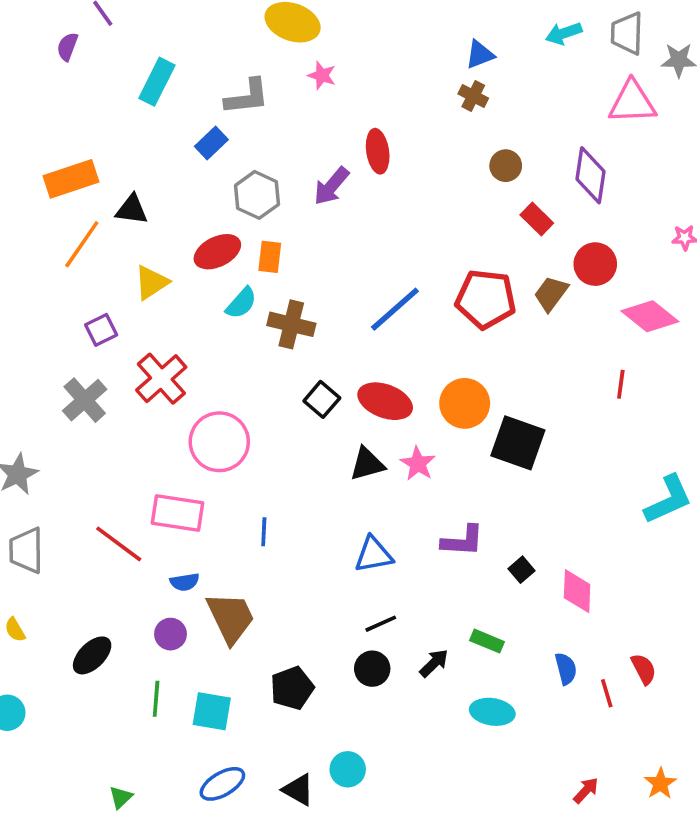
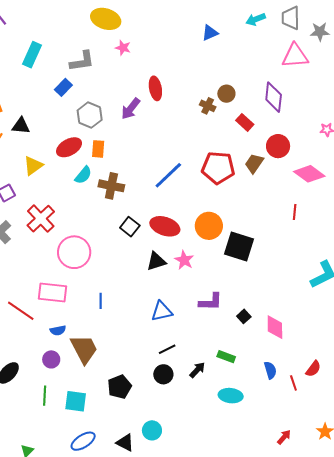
brown cross: (473, 96) -> (208, 106), moved
red semicircle: (644, 669) -> (313, 369), turned 66

